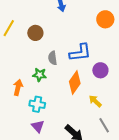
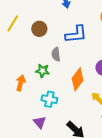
blue L-shape: (80, 53) -> (76, 34), moved
cyan cross: (37, 104) -> (49, 99), moved

